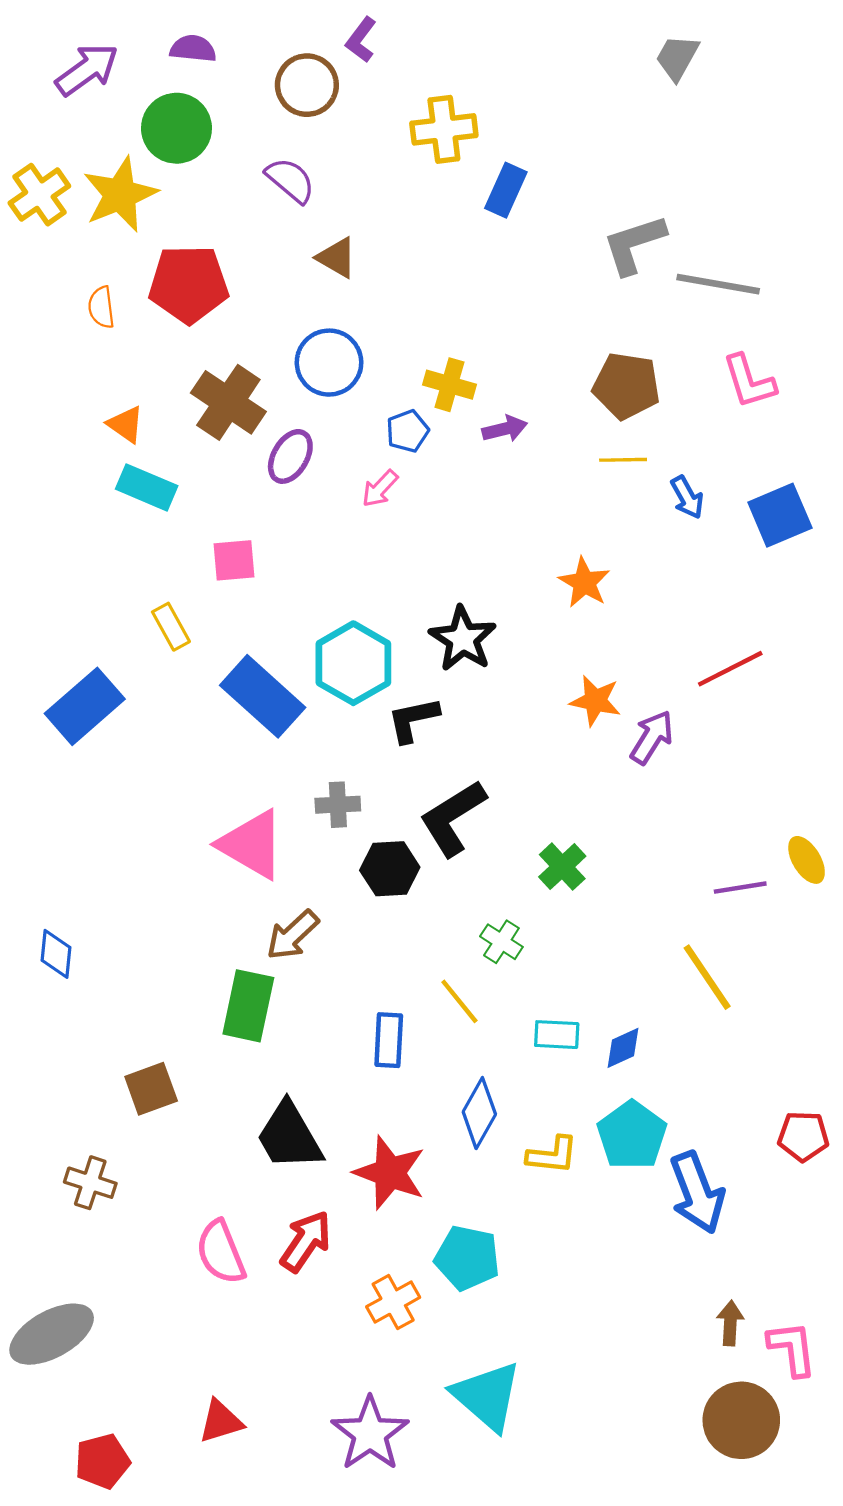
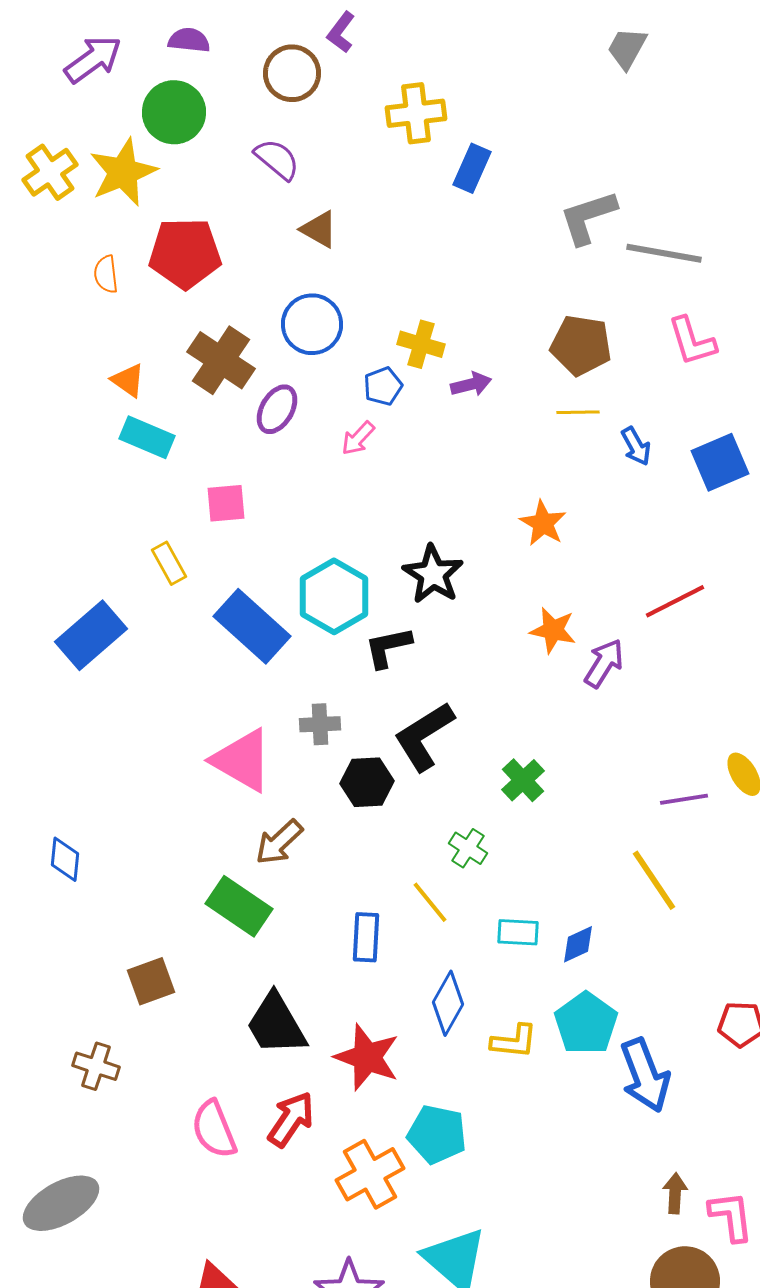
green rectangle: (248, 1006) -> (239, 906), turned -68
orange cross: (393, 1302) -> (370, 1174), size x1.4

